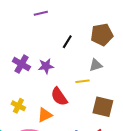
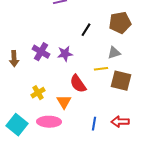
yellow cross: (18, 106) -> (38, 93), turned 32
brown square: (103, 107) -> (121, 81), moved
orange triangle: (45, 115) -> (64, 102), turned -35

